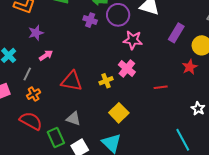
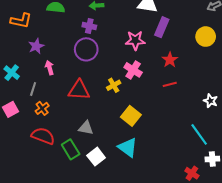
purple circle: (118, 15) -> (86, 49), moved
purple rectangle: (176, 33) -> (162, 27), moved
pink arrow: (46, 55) -> (49, 68), turned -64
red star: (190, 67) -> (170, 60), moved

